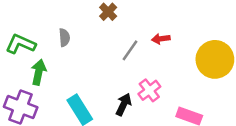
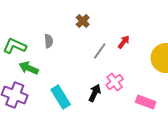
red arrow: (161, 39) -> (124, 42), turned 136
green arrow: (39, 72) -> (29, 68), turned -78

